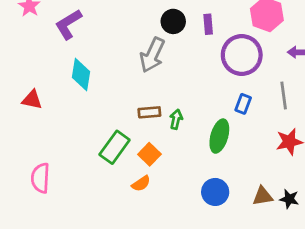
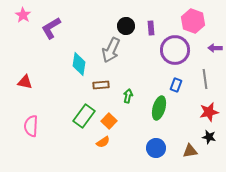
cyan diamond: (81, 75) -> (79, 64), moved
brown rectangle: (149, 112) -> (101, 85), moved
pink semicircle: (40, 178) -> (31, 126), moved
black star: (289, 199) -> (209, 137), moved

